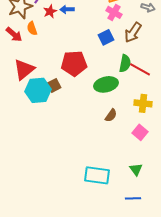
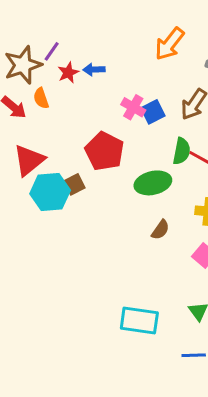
pink cross: (114, 12) -> (133, 107), moved
red pentagon: (74, 63) -> (105, 151), turned 30

